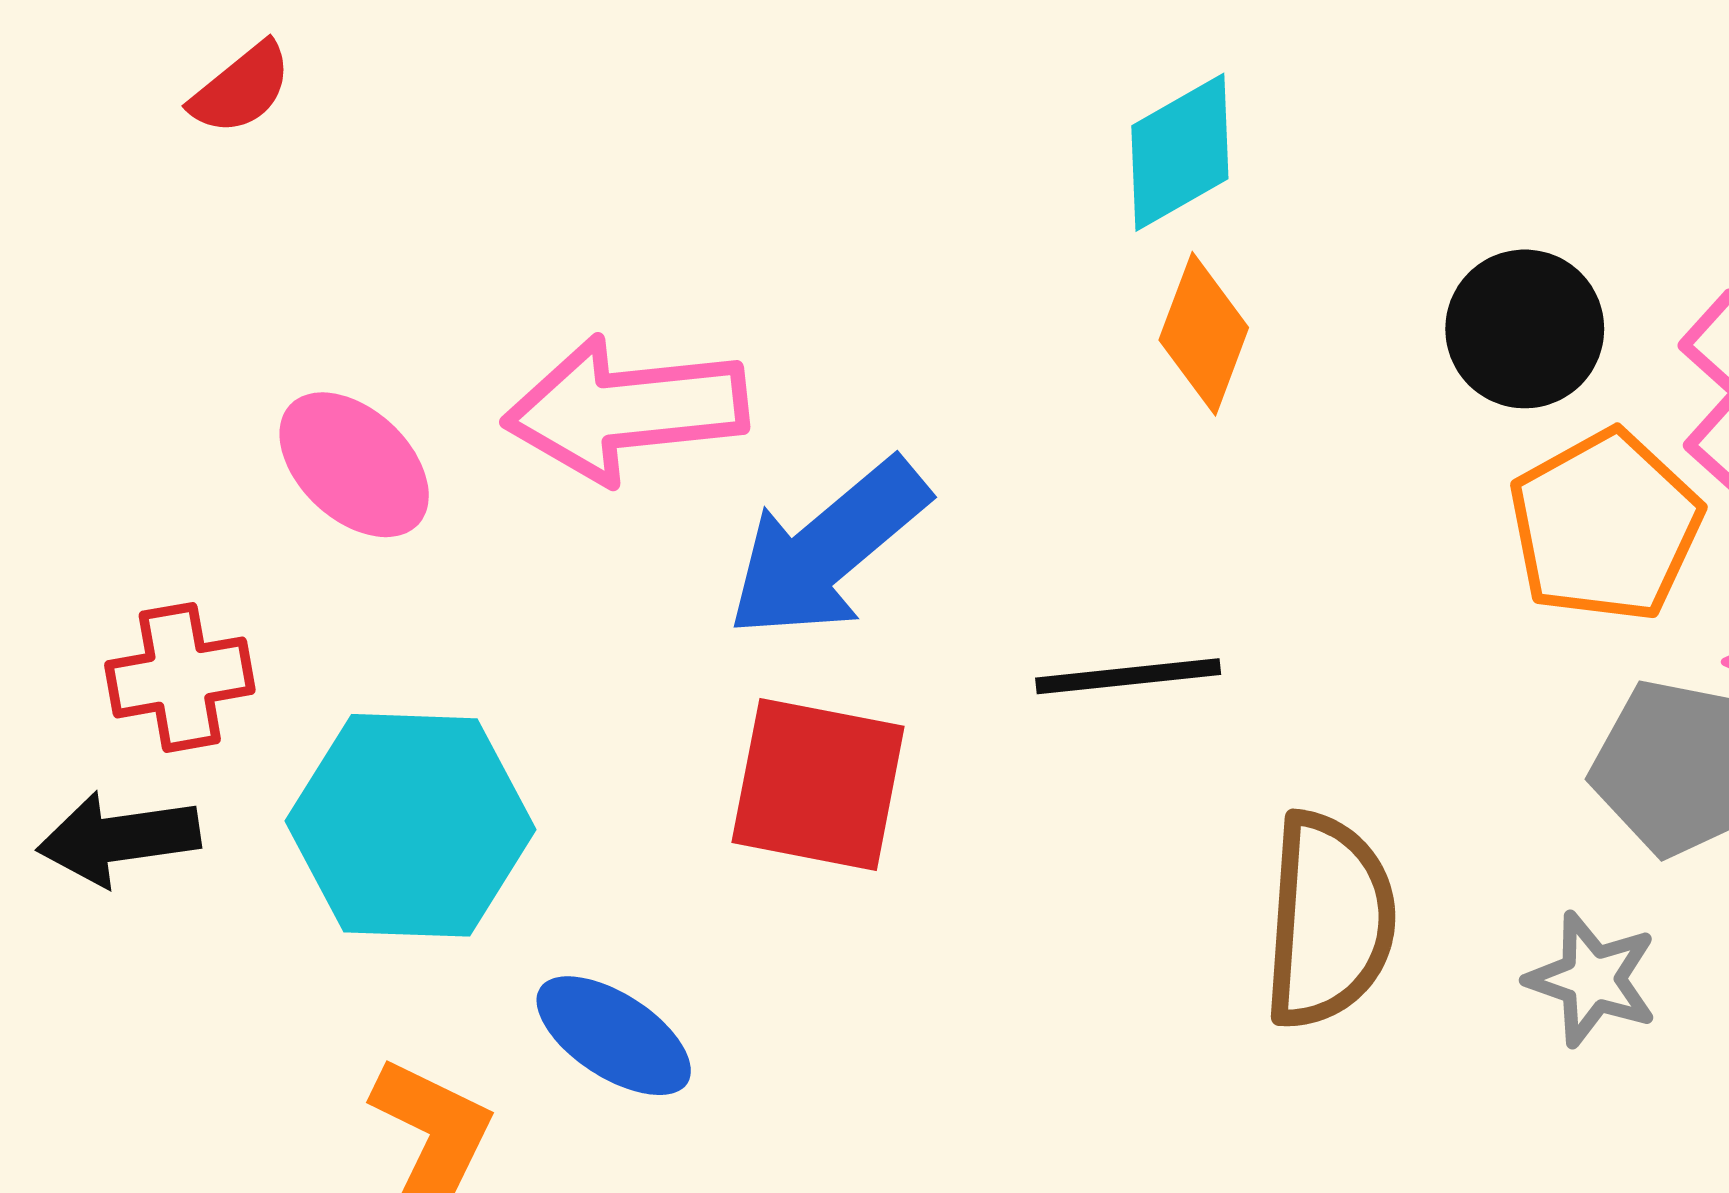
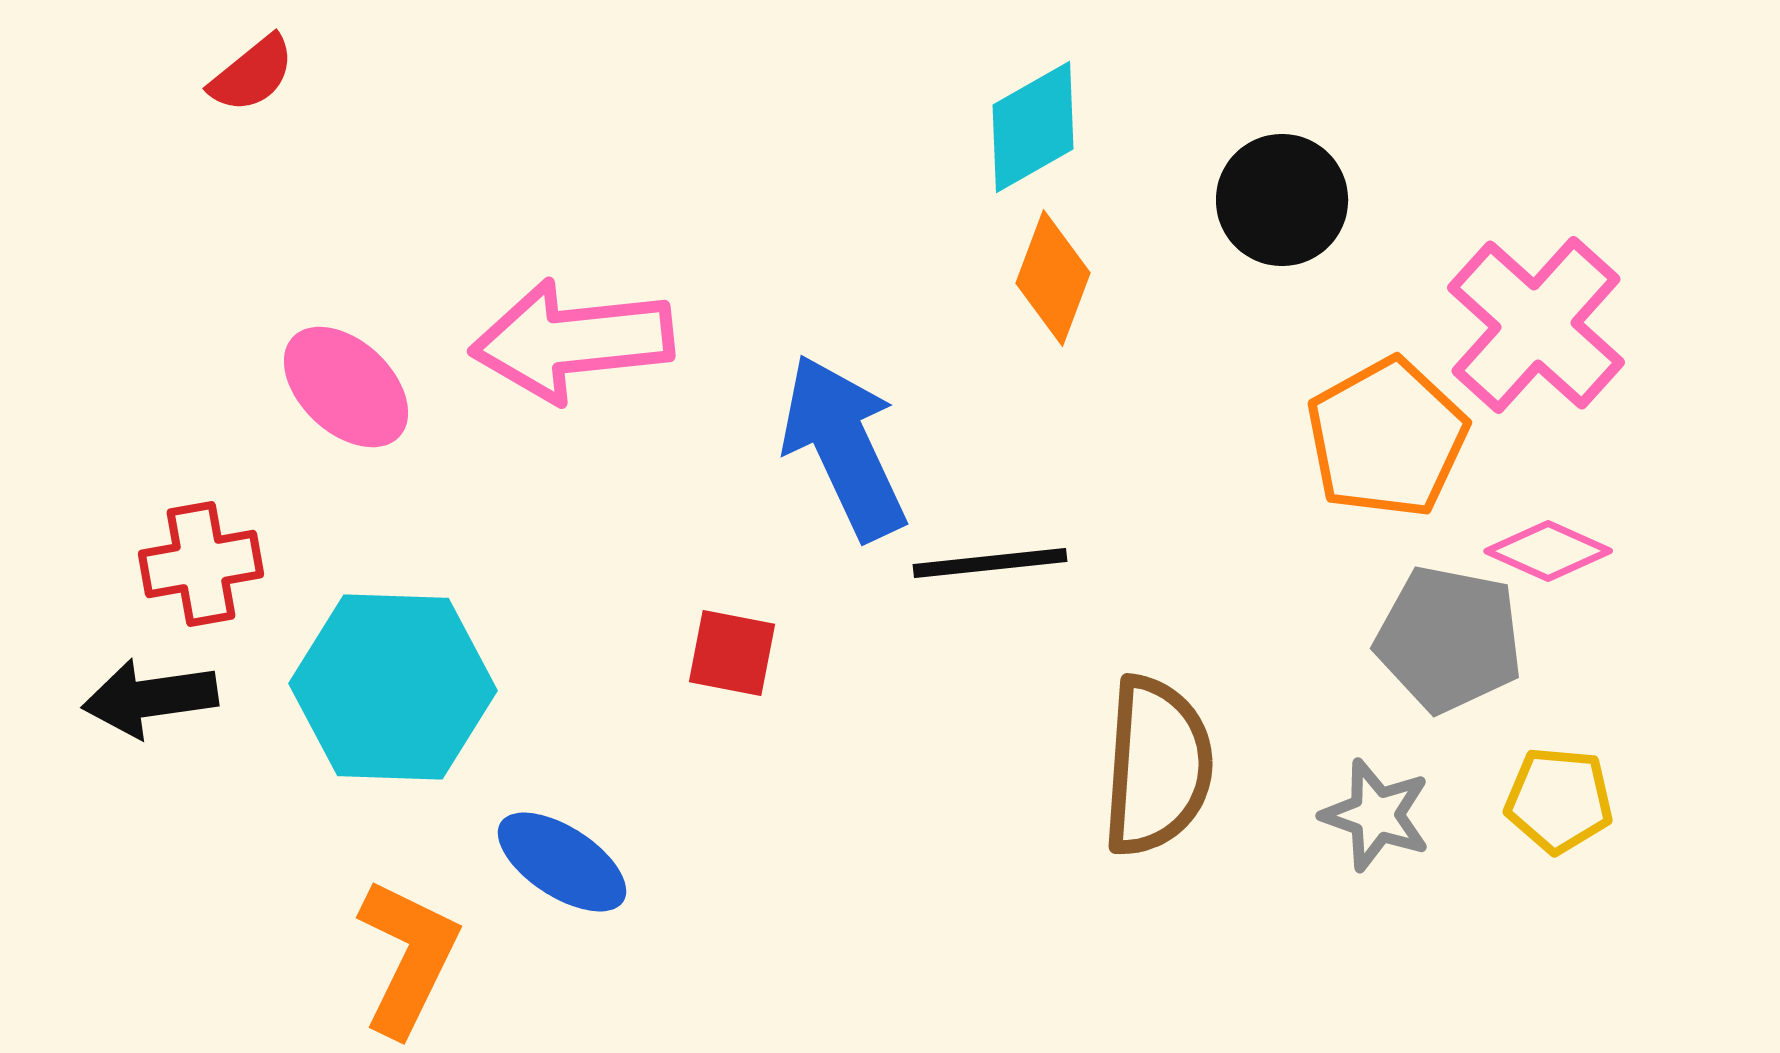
black circle: (1525, 329) -> (1282, 200), moved
blue arrow: (828, 549) -> (844, 447), moved, turned 105
red square: (818, 784) -> (732, 653), size x0.6

